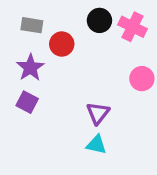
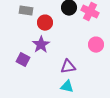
purple star: (30, 68) -> (41, 45), moved
purple triangle: (98, 113) -> (68, 67), turned 42

